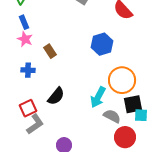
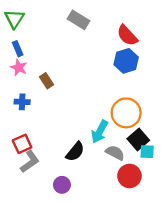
blue hexagon: (102, 44) -> (126, 61), moved
black semicircle: (56, 96) -> (75, 152), moved
black square: (133, 104) -> (138, 139), turned -30

